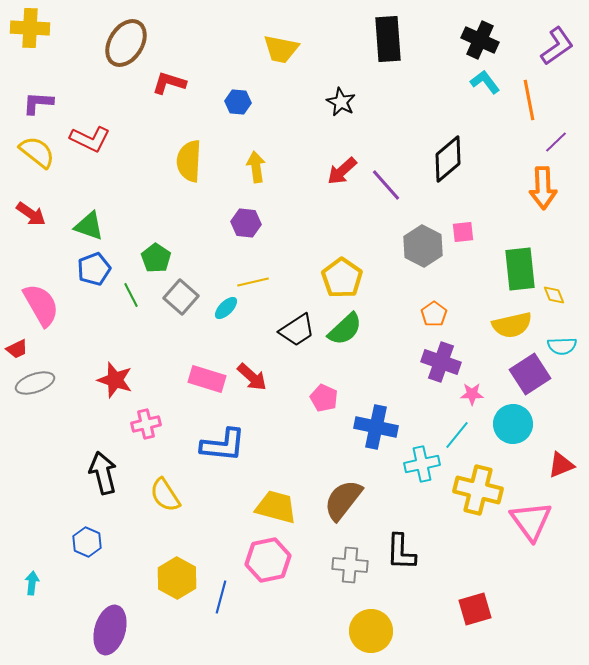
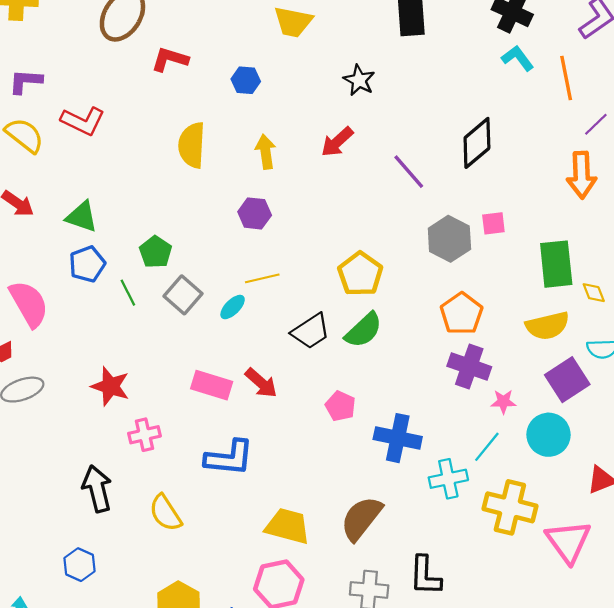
red arrow: (342, 171) -> (337, 142), moved
orange pentagon: (434, 314) -> (462, 314), size x1.5

